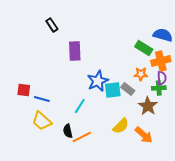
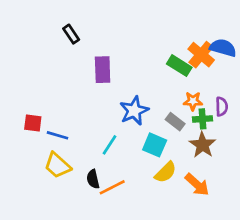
green rectangle: (144, 48) -> (179, 66), moved
orange cross: (161, 61) -> (201, 55), moved, turned -36
green cross: (159, 88) -> (202, 119), moved
cyan square: (113, 90) -> (155, 145), moved, turned 30

